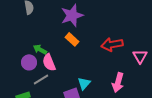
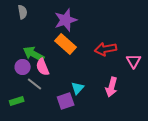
orange rectangle: (72, 39) -> (66, 44), size x1.5
green arrow: (40, 49) -> (34, 54), size x1.5
gray line: (41, 79) -> (35, 84), turned 70

